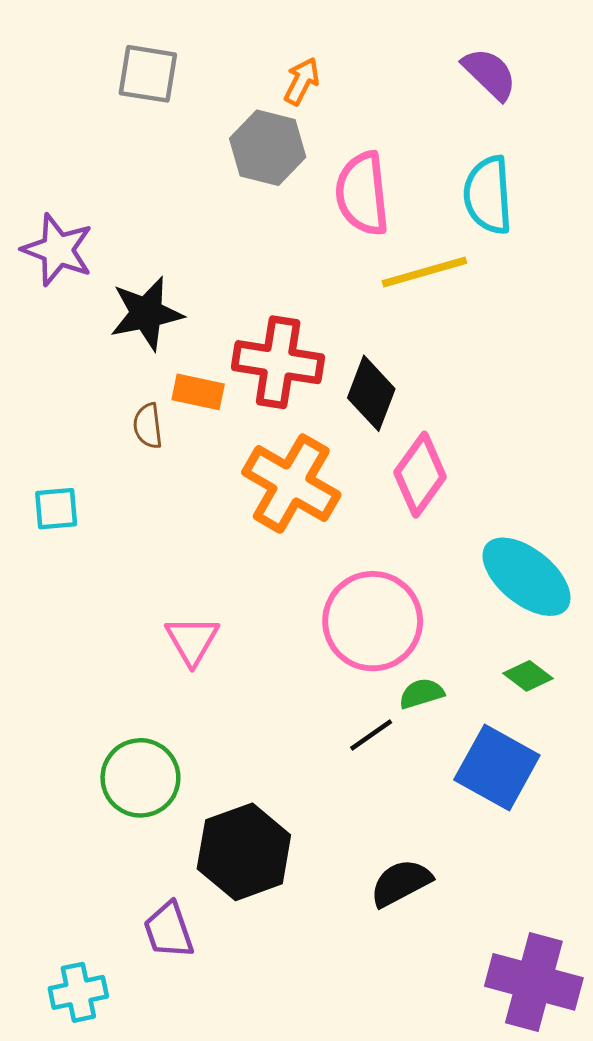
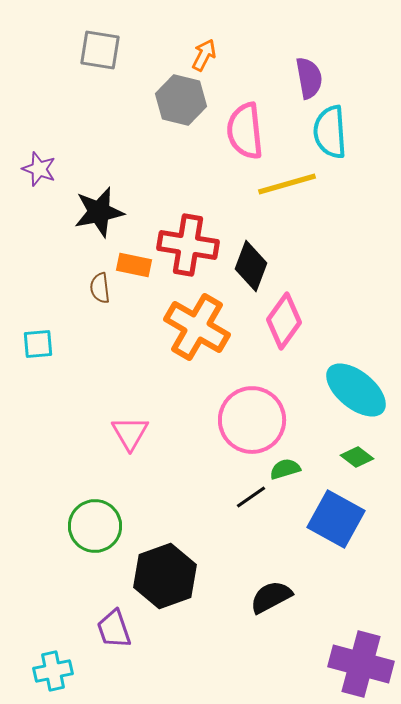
purple semicircle: (490, 74) -> (309, 78), moved, turned 36
purple star: (58, 250) -> (39, 169), size x0.7

